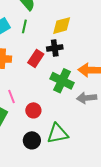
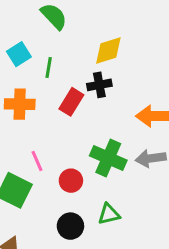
green line: (24, 26) -> (49, 67), moved
green cross: (62, 81) -> (108, 158), moved
green triangle: (58, 134) -> (109, 214), size x0.7

